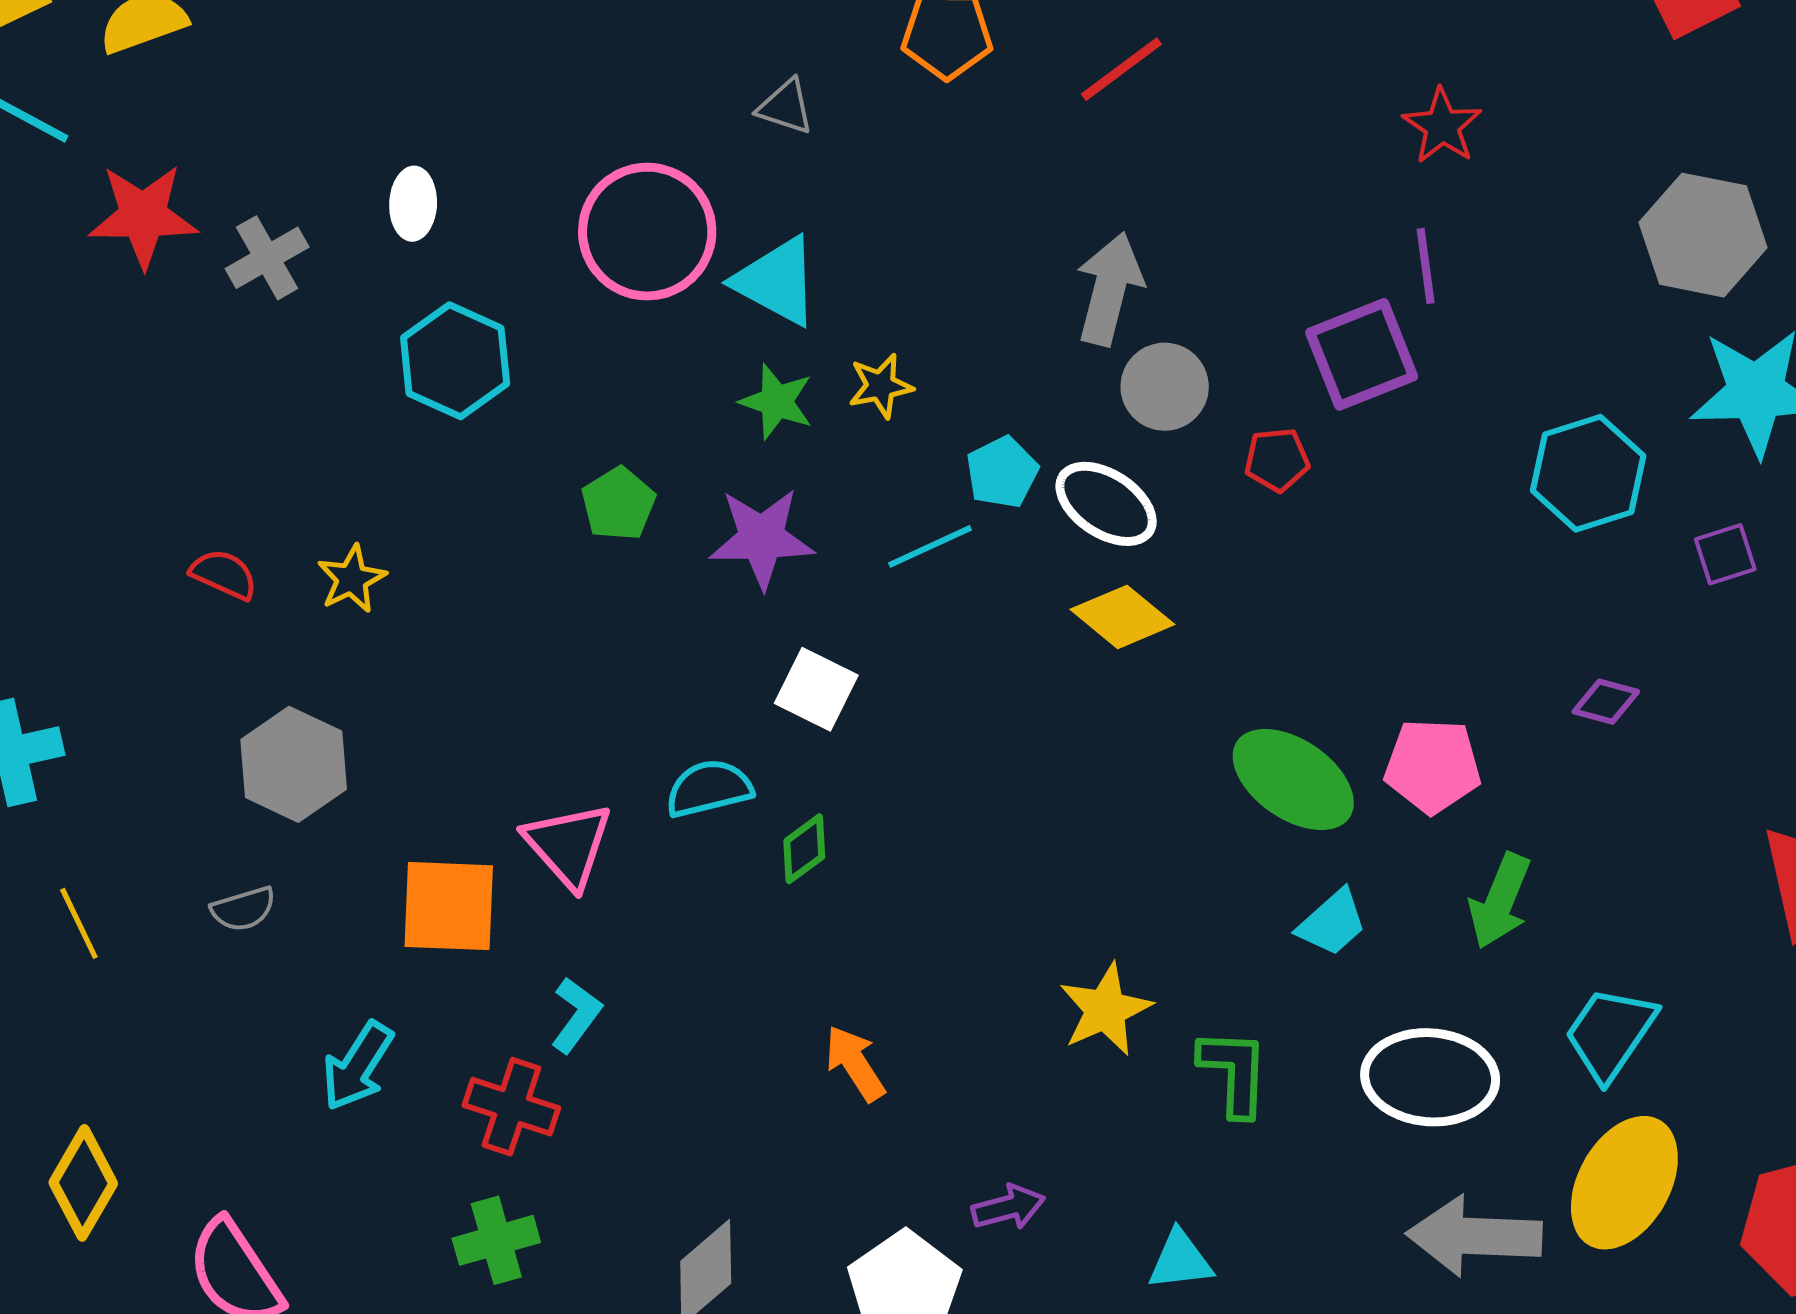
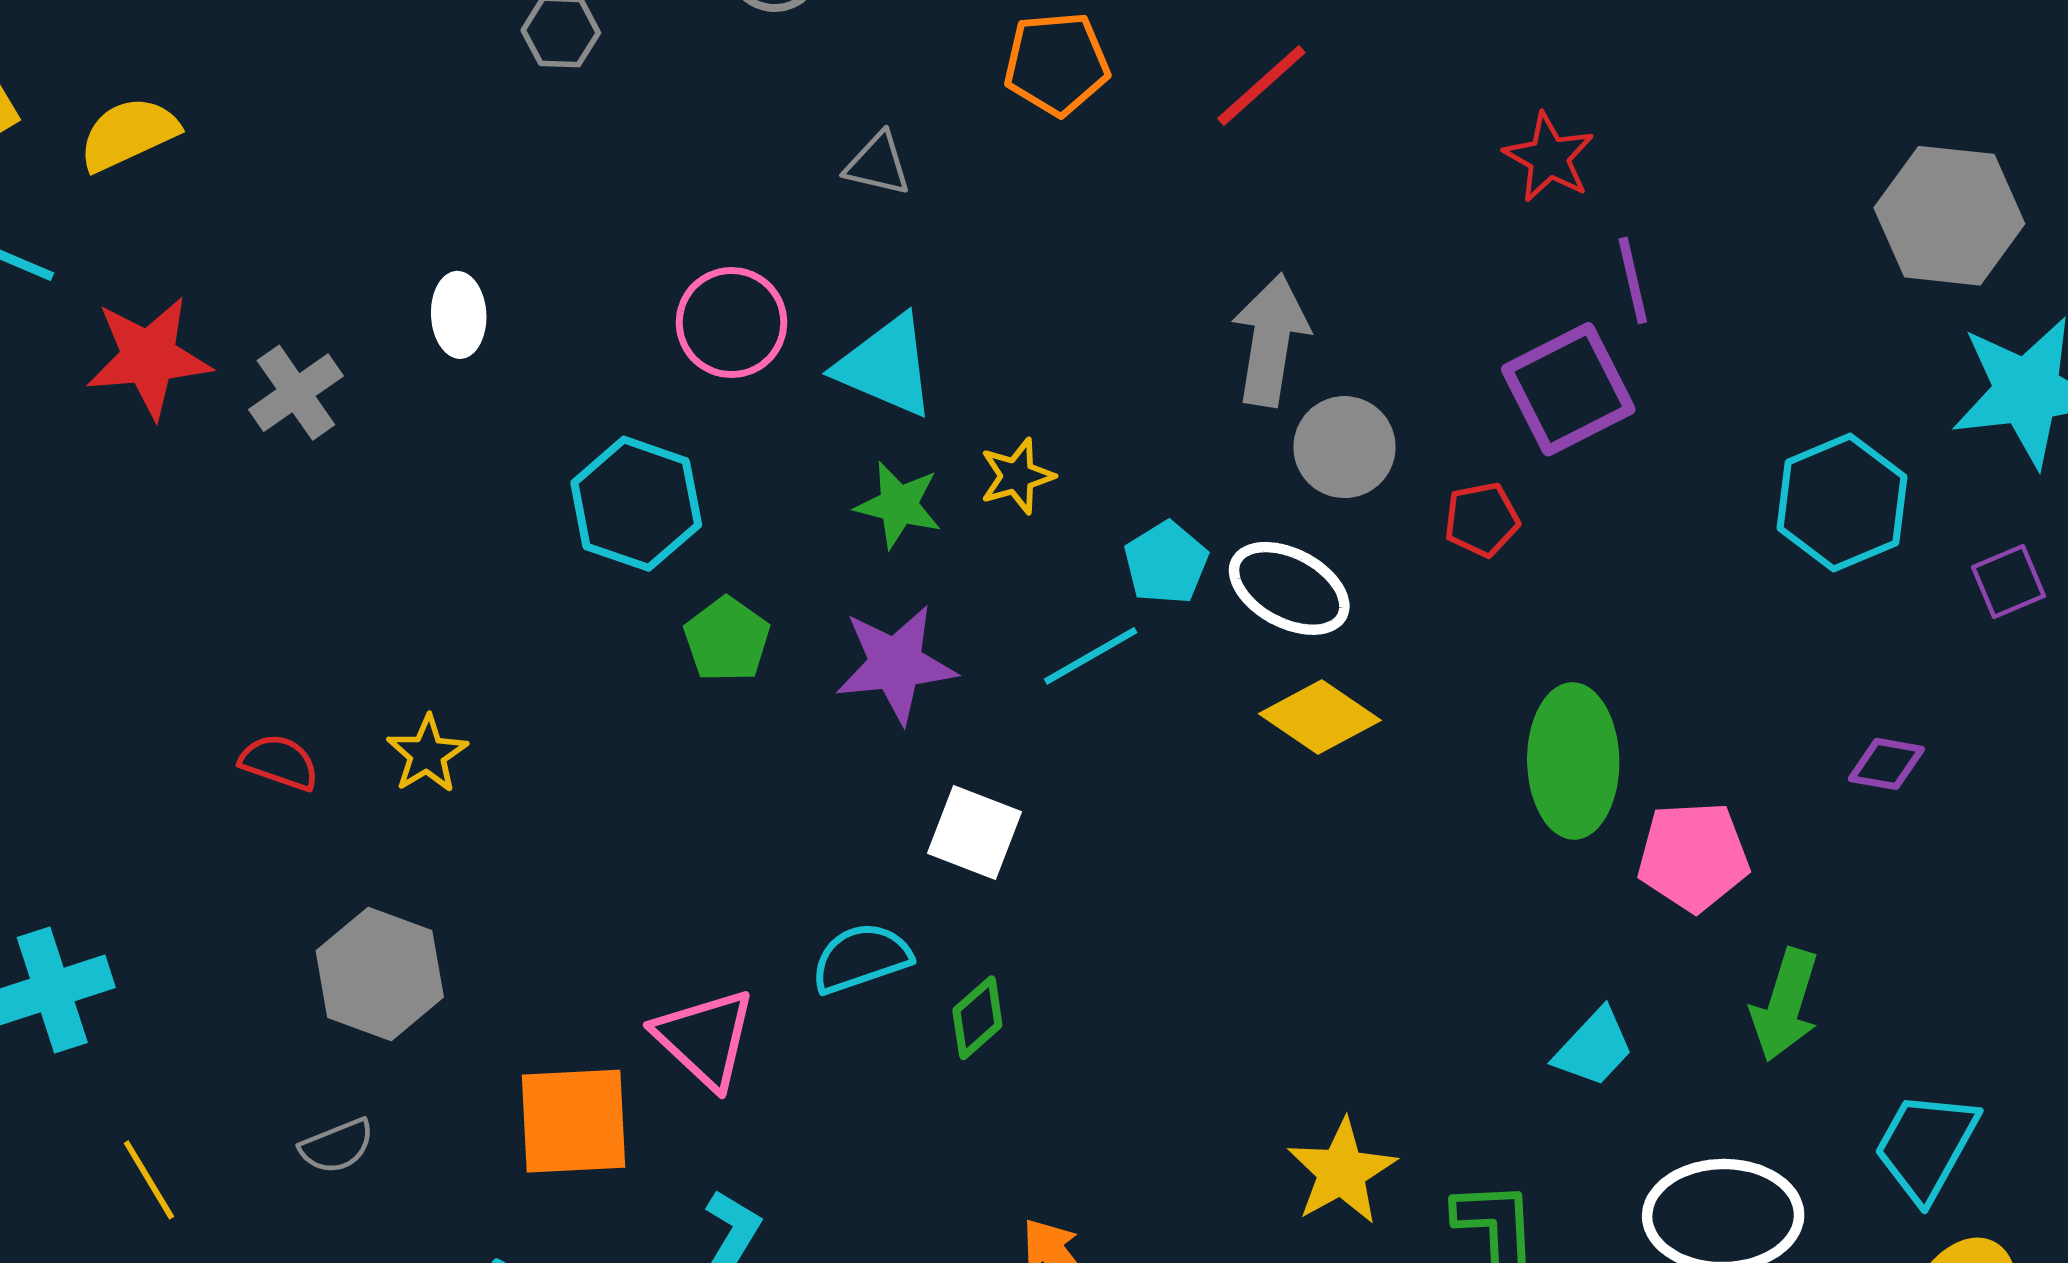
red star: (1442, 126) -> (1549, 158), moved
pink circle: (647, 232) -> (732, 323), size x0.7
cyan hexagon: (455, 361) -> (636, 504), moved
green ellipse: (1293, 779) -> (1573, 761), moved, turned 60

